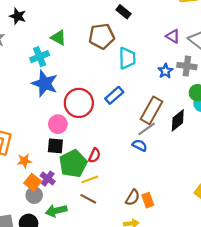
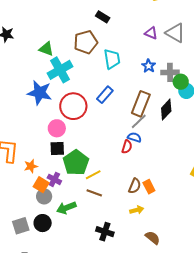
cyan cross: (40, 57) -> (60, 70), moved, size x1.4
gray cross: (187, 66) -> (170, 72), moved
red semicircle: (95, 155) -> (127, 147), moved

